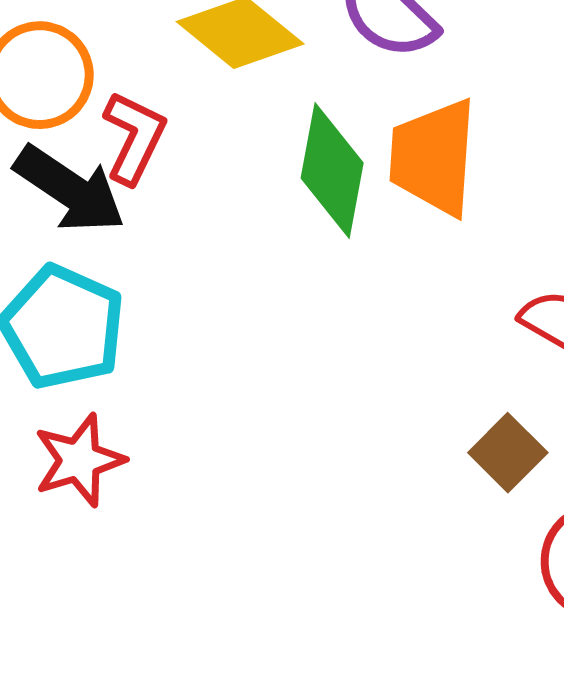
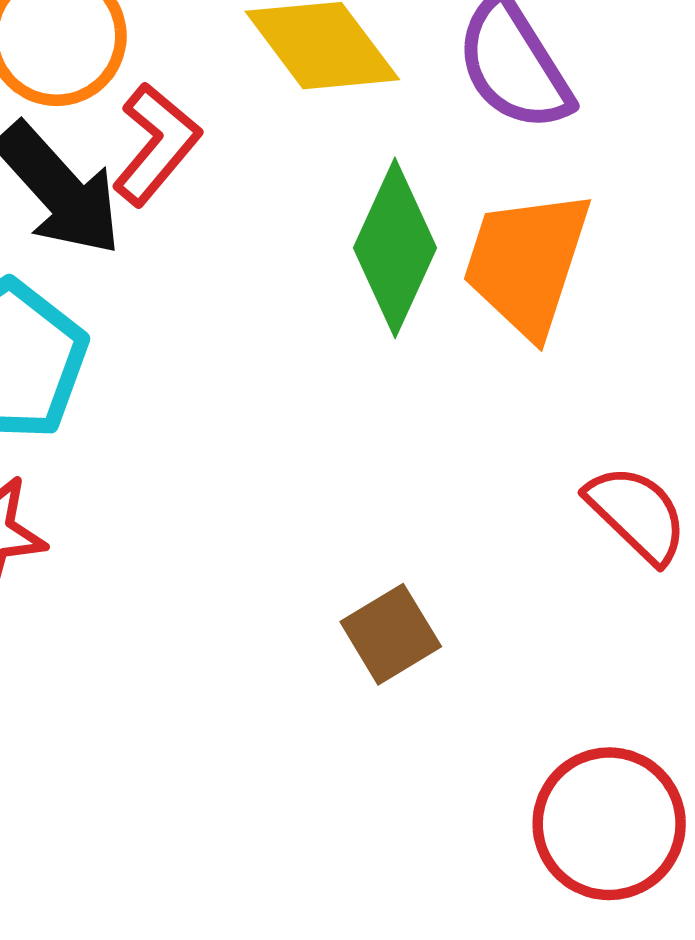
brown square: (508, 453) -> (391, 634), moved

